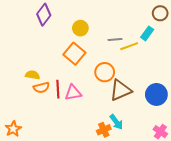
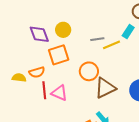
purple diamond: (44, 15) -> (39, 34), moved, turned -55
orange square: (74, 54) -> (59, 55), turned 35
orange semicircle: (41, 88) -> (37, 72), moved
pink triangle: (73, 93) -> (59, 93), turned 36

